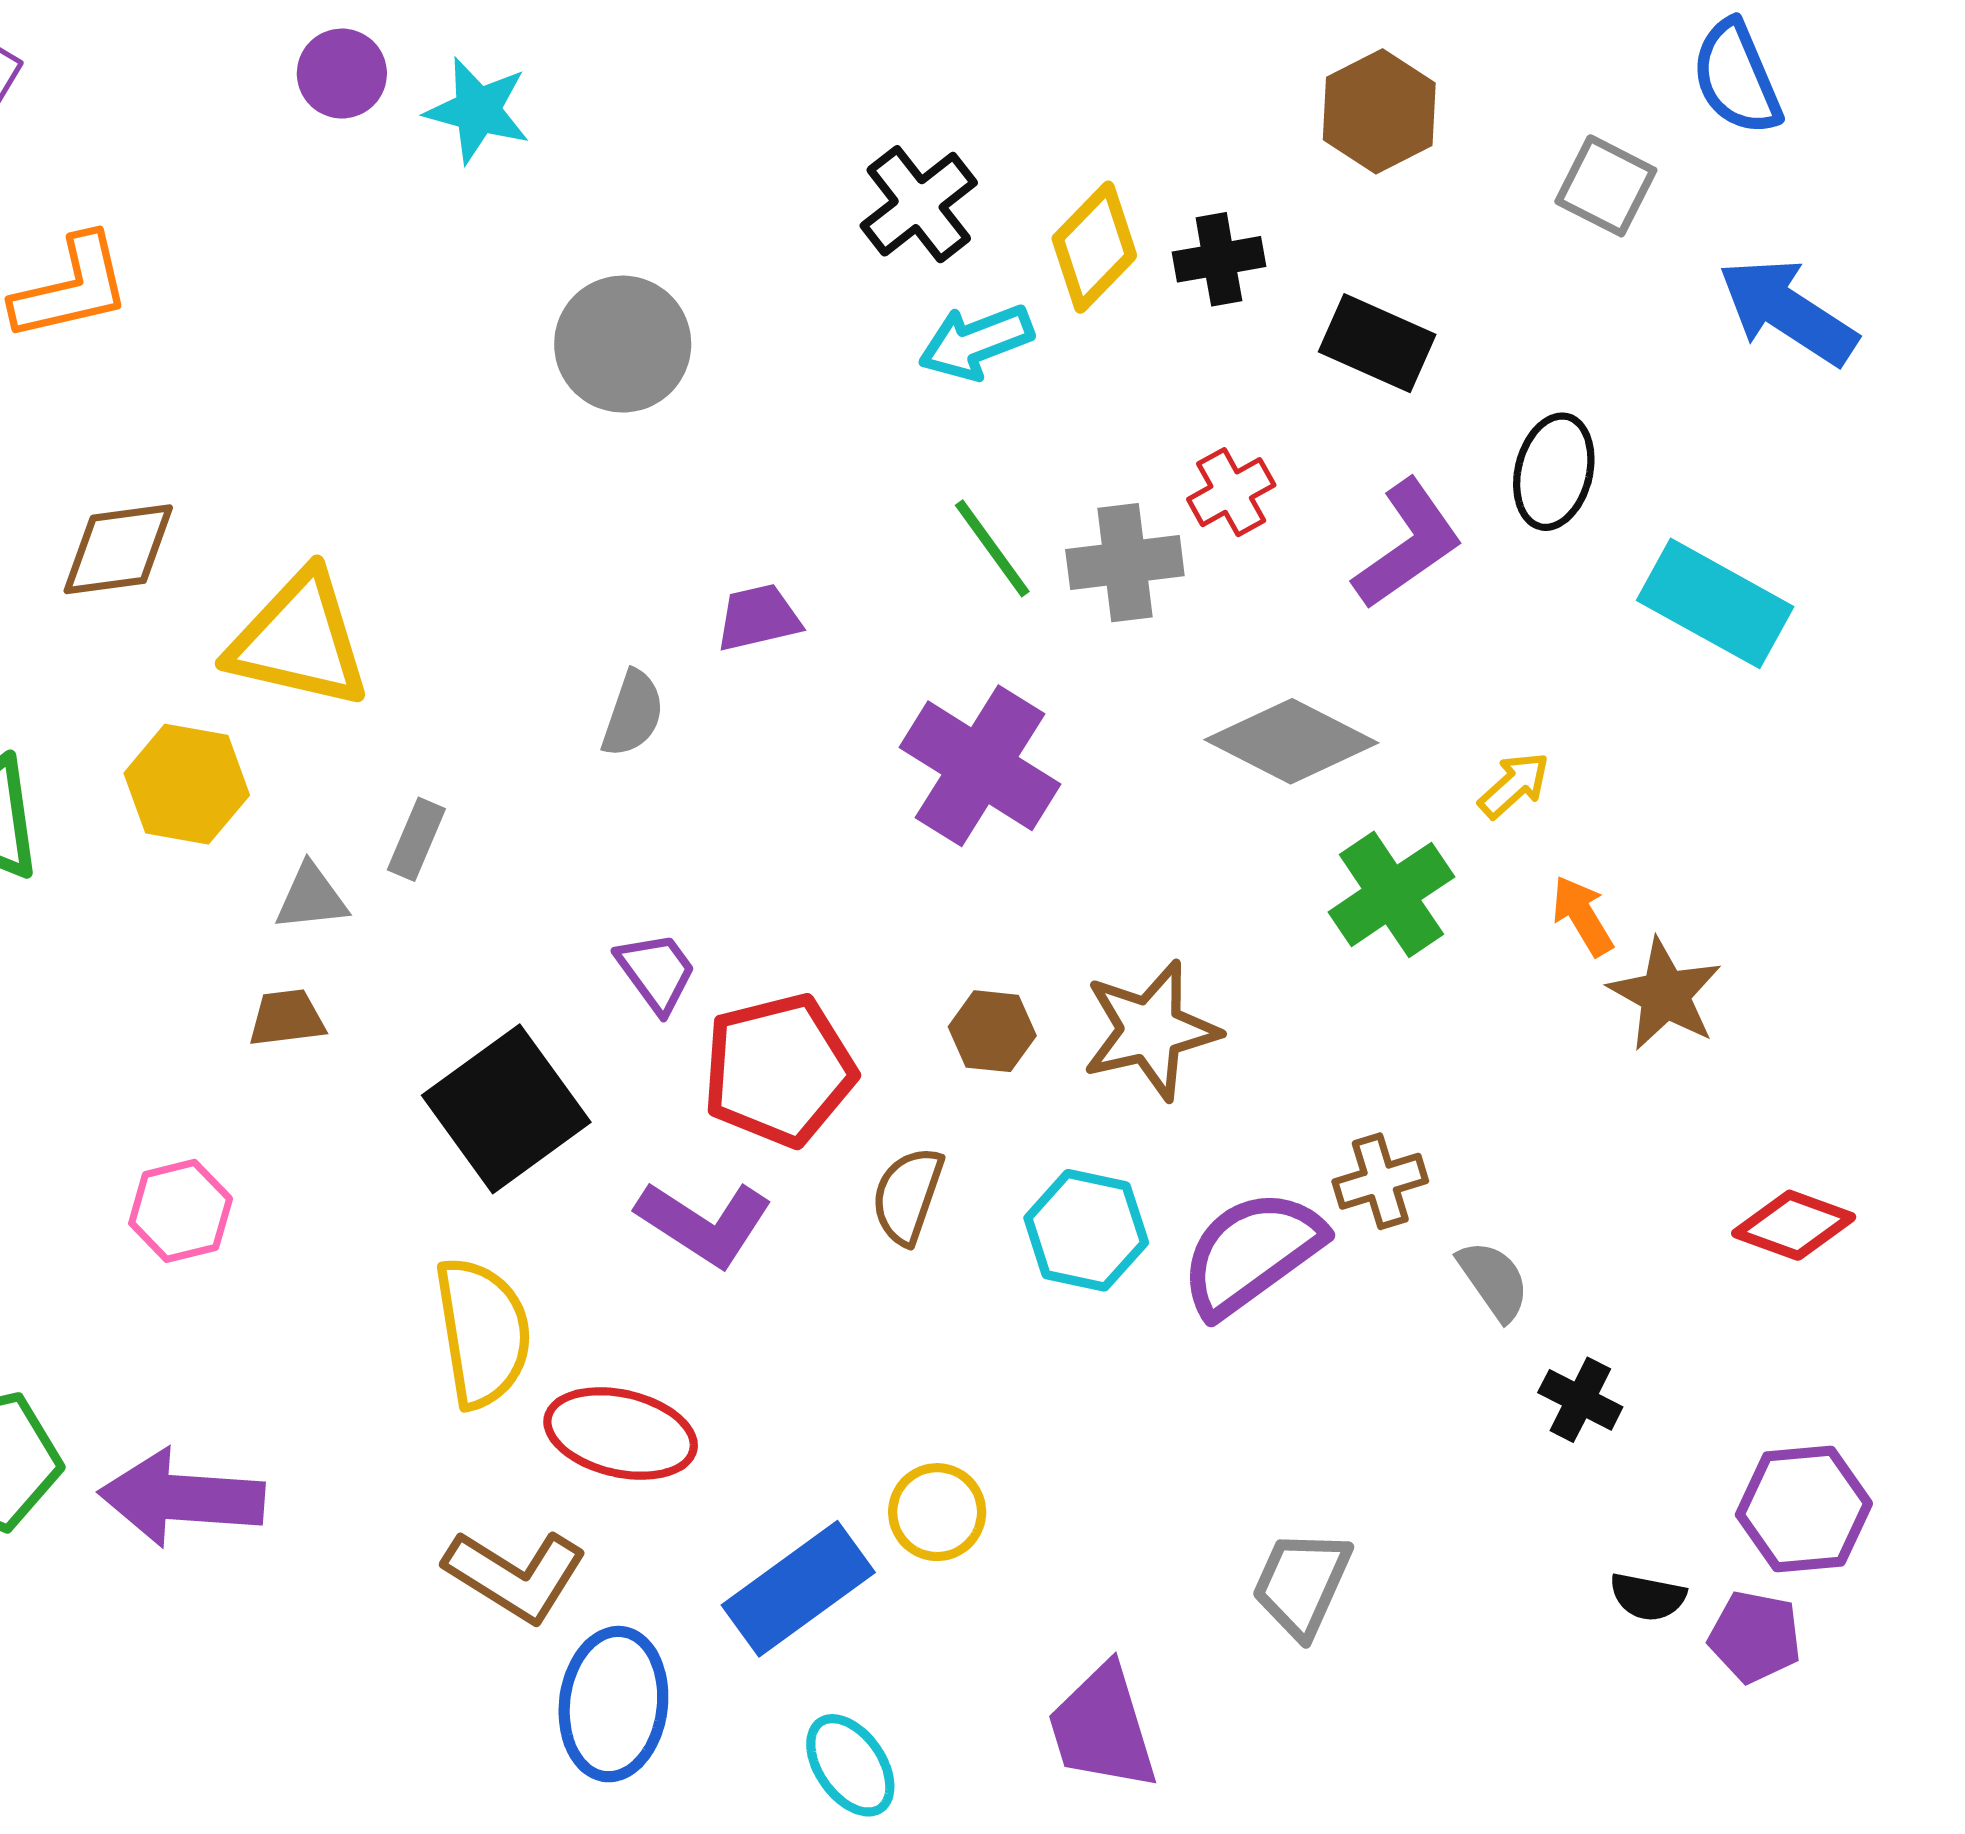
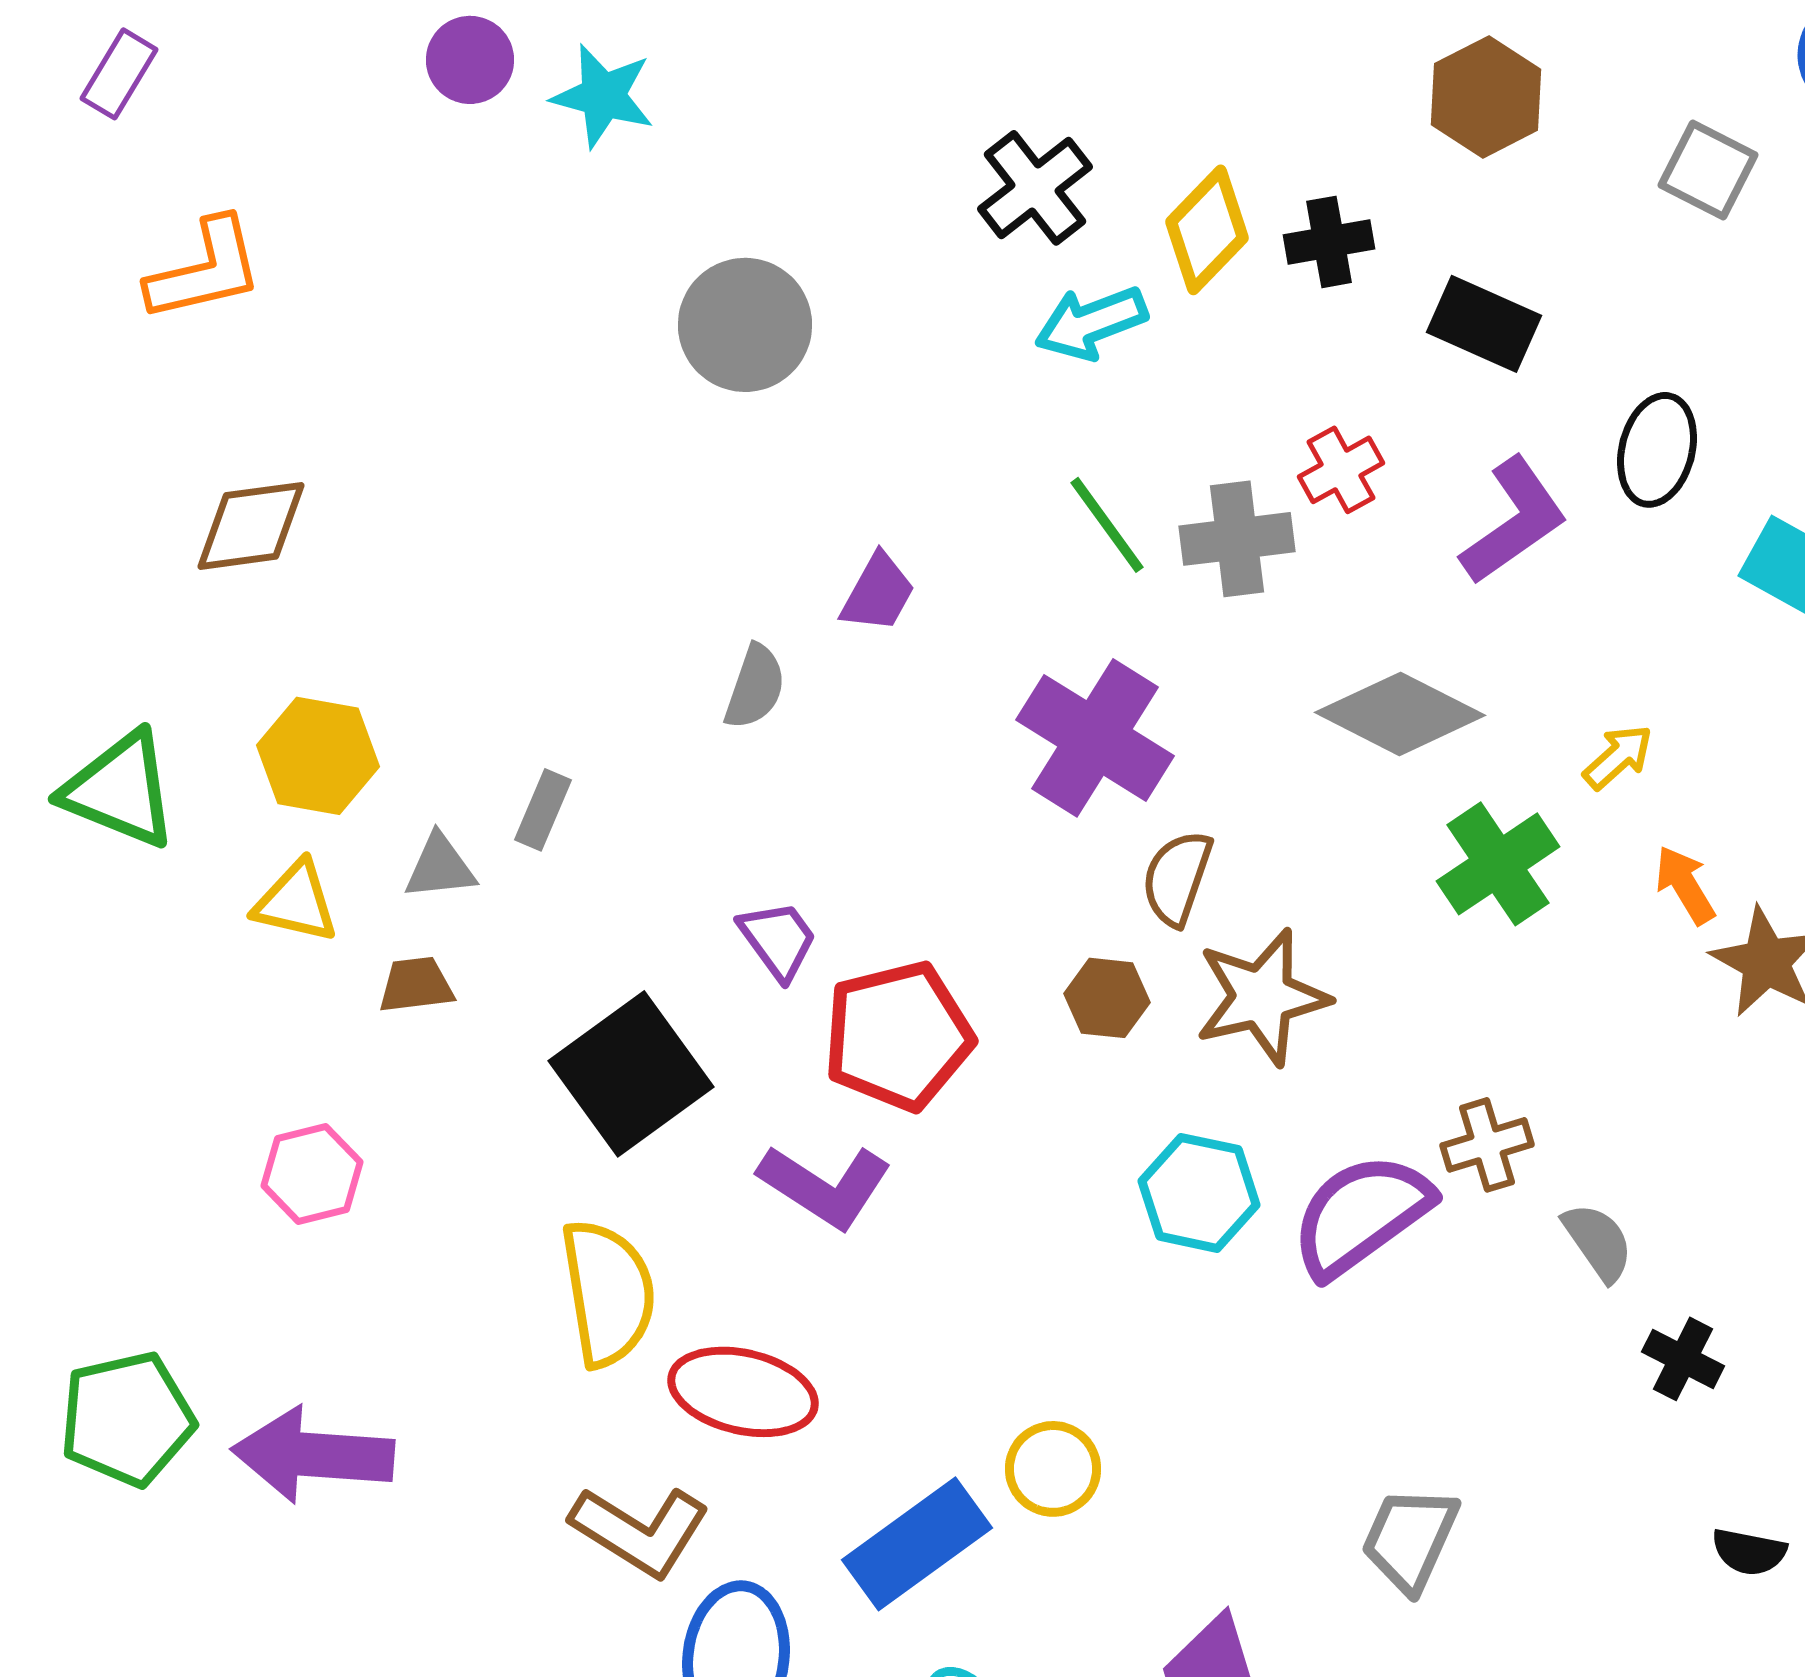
purple trapezoid: (758, 618) -> (878, 593), turned 132
yellow triangle: (299, 640) -> (296, 902), moved, size x0.6
brown semicircle: (908, 1196) -> (1177, 878), moved

